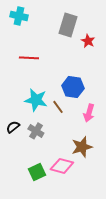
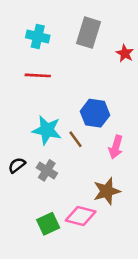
cyan cross: (19, 16) -> (38, 36), moved
red star: (88, 41) -> (125, 53), moved

